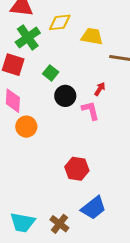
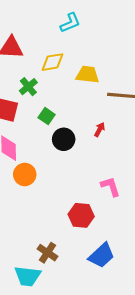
green cross: (28, 37) -> (28, 87), moved, size x0.7
pink L-shape: (90, 110) -> (111, 187), moved
brown cross: (59, 224) -> (47, 253), moved

